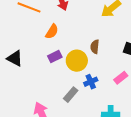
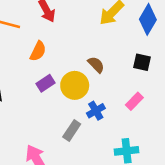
brown semicircle: (95, 47) -> (96, 65), turned 136

